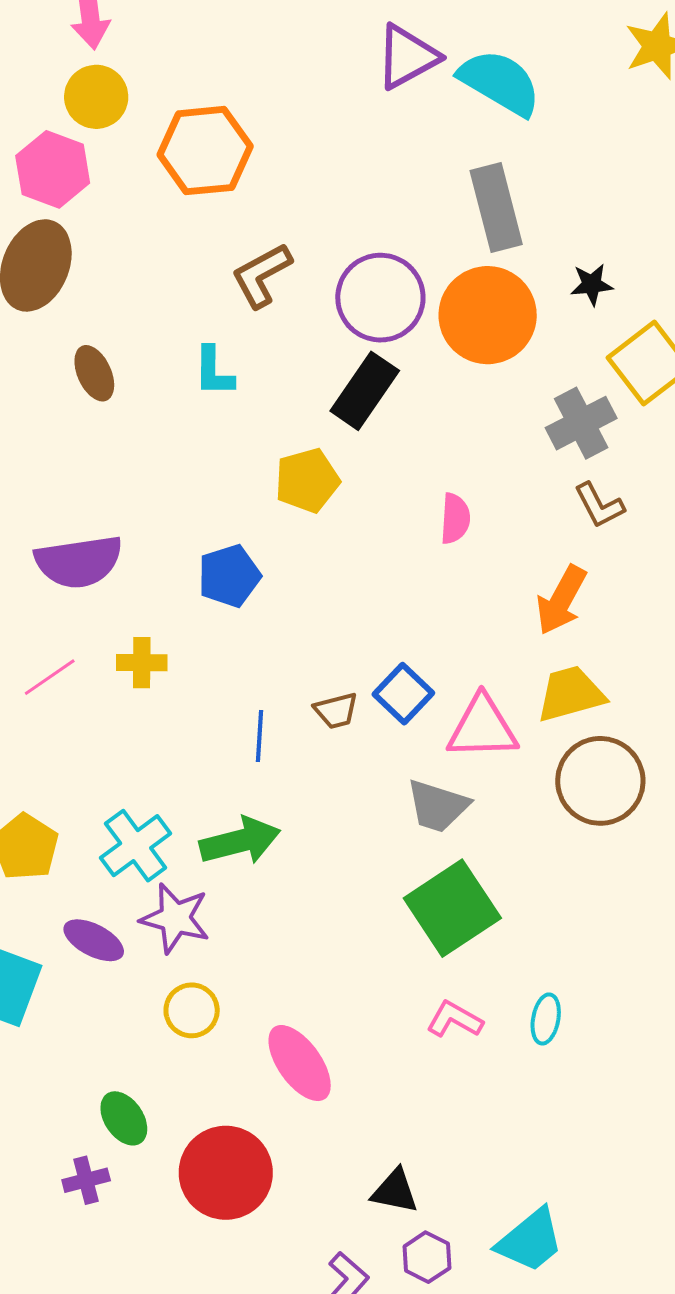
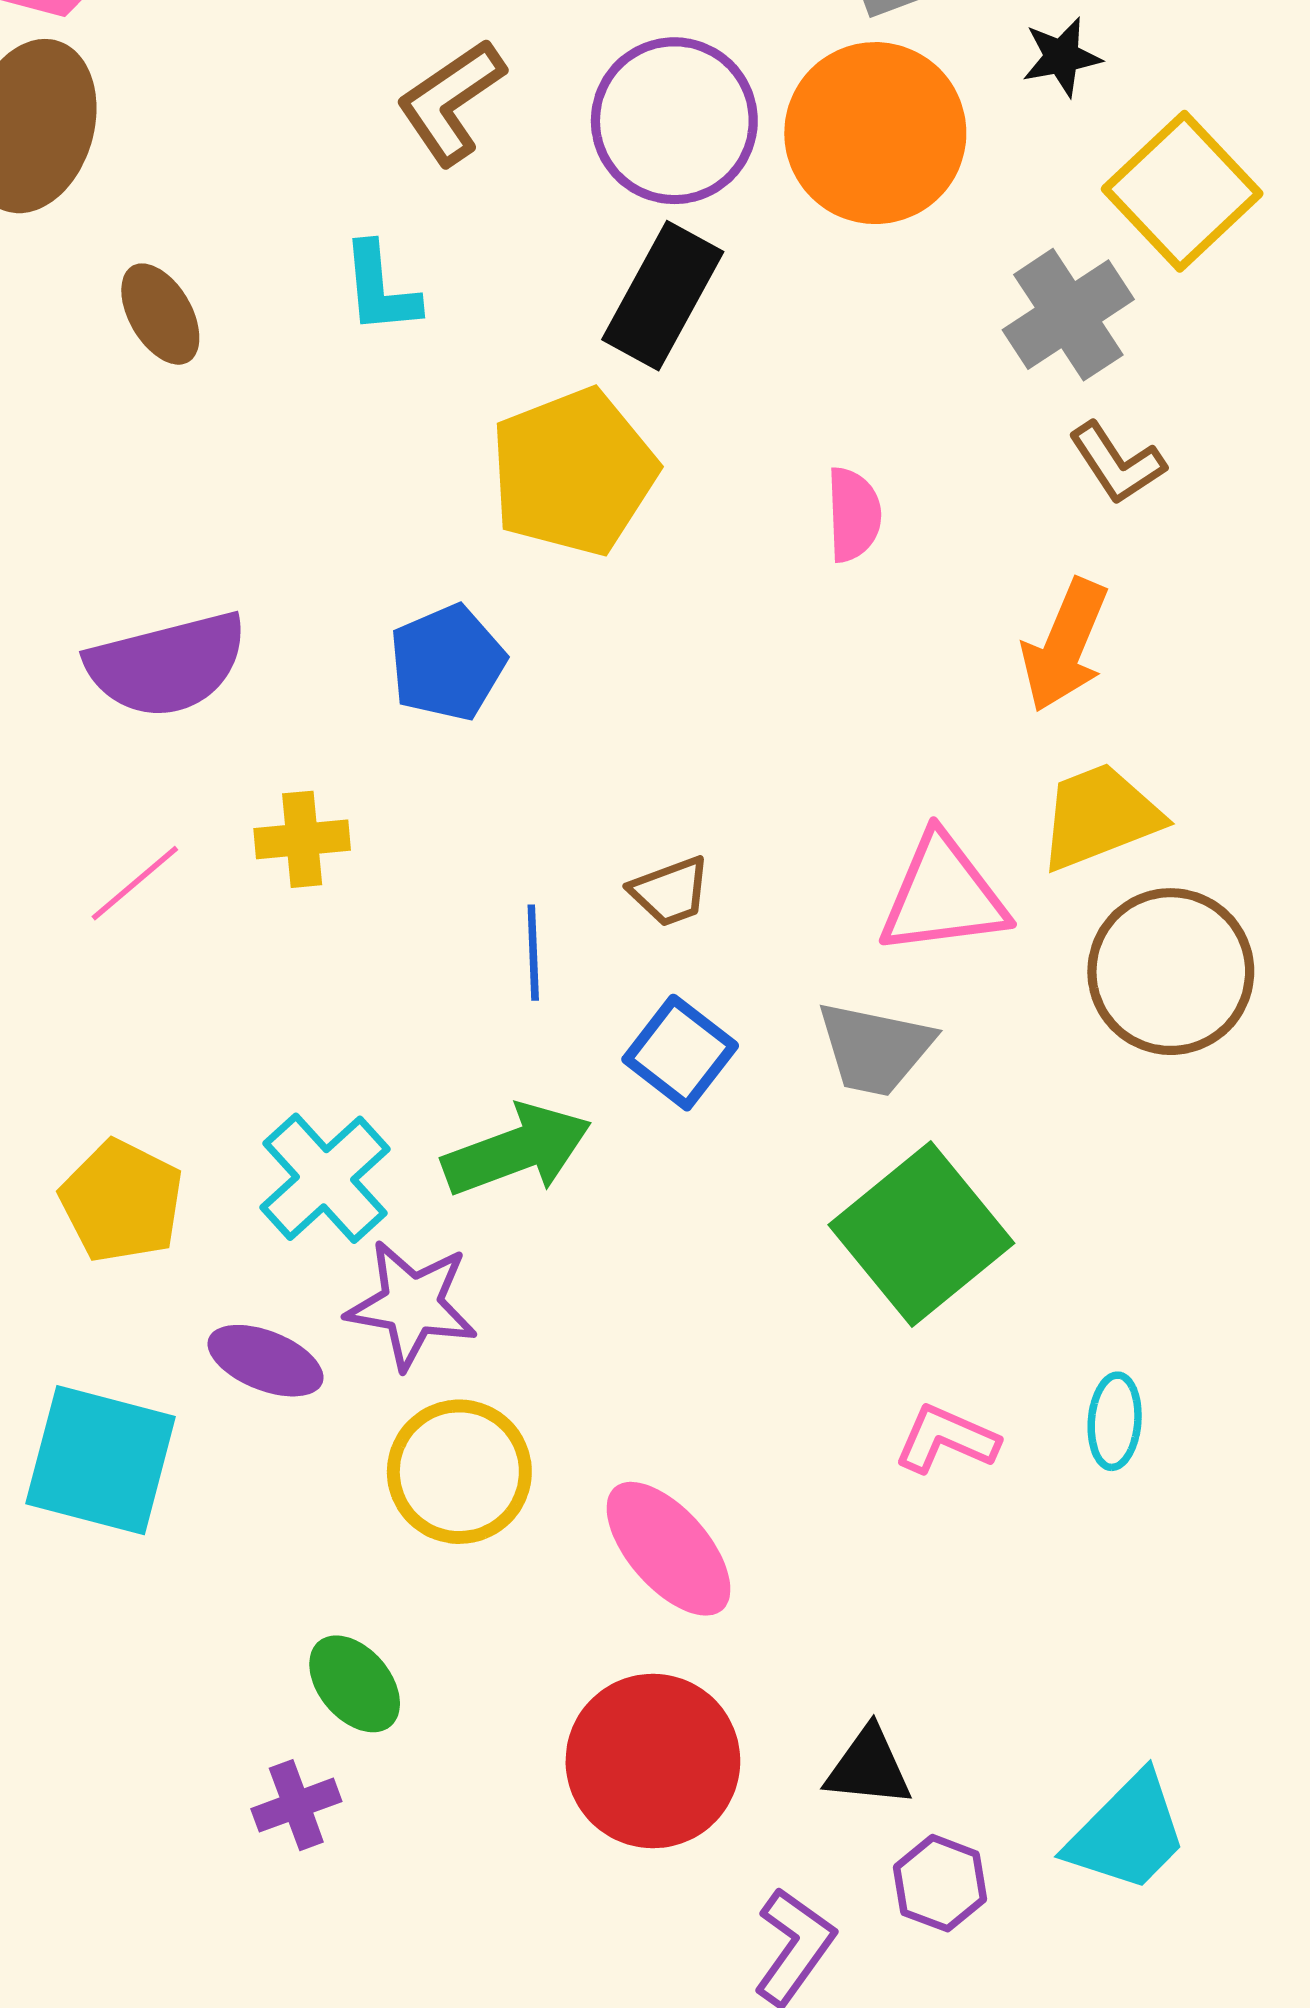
yellow pentagon: (307, 480) -> (573, 472), size x1.4
blue square: (403, 694) -> (680, 1053), moved
yellow circle: (192, 1010) -> (459, 1472), size x1.4
red circle: (226, 1173) -> (653, 1761), moved

